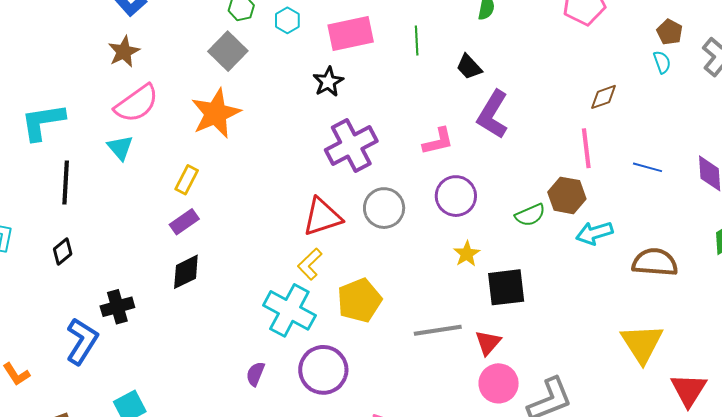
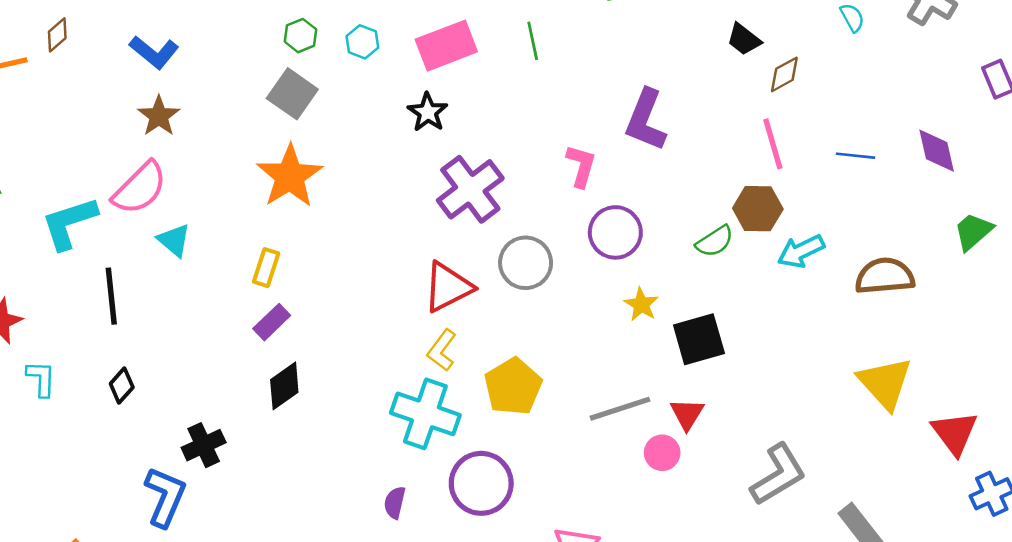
black trapezoid: (469, 67) -> (744, 39), moved
pink semicircle: (137, 103) -> (140, 188), moved
pink L-shape: (438, 141) -> (581, 166), turned -52
pink circle: (499, 383) -> (662, 453), moved, size x0.7

